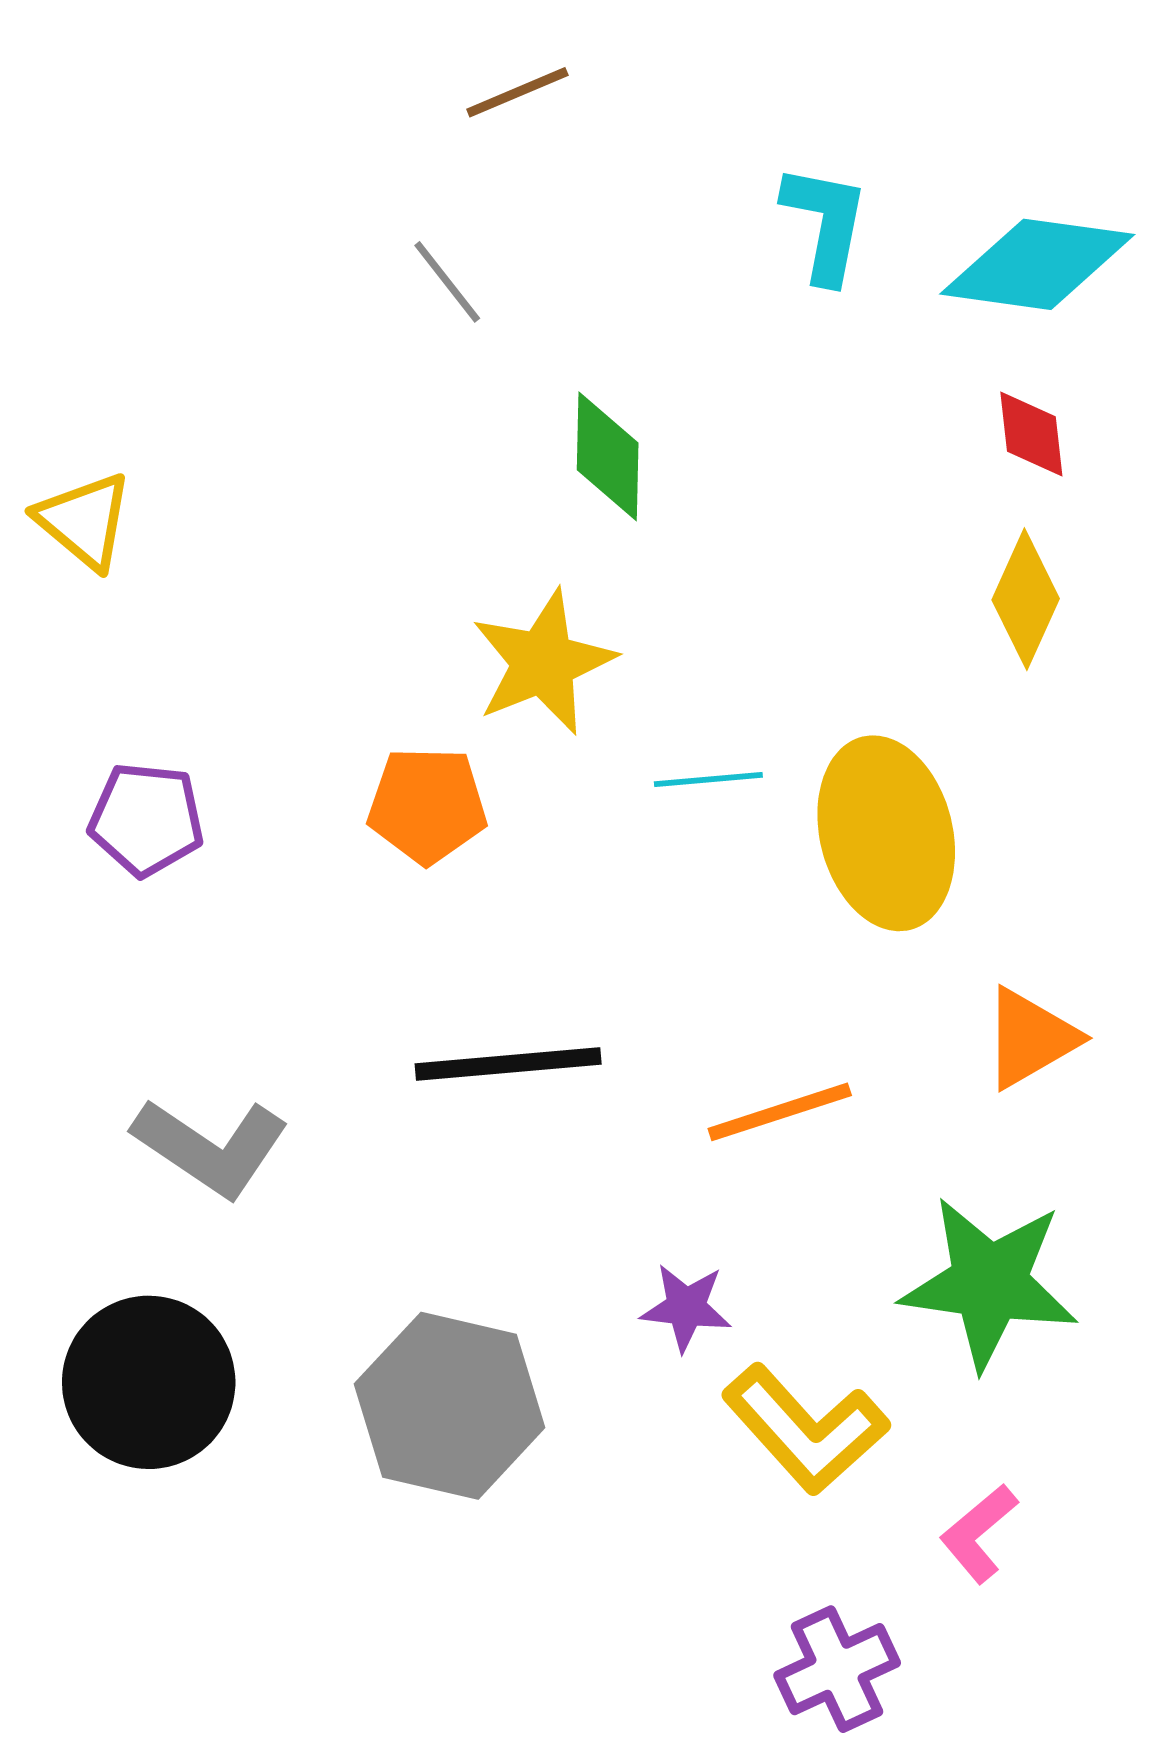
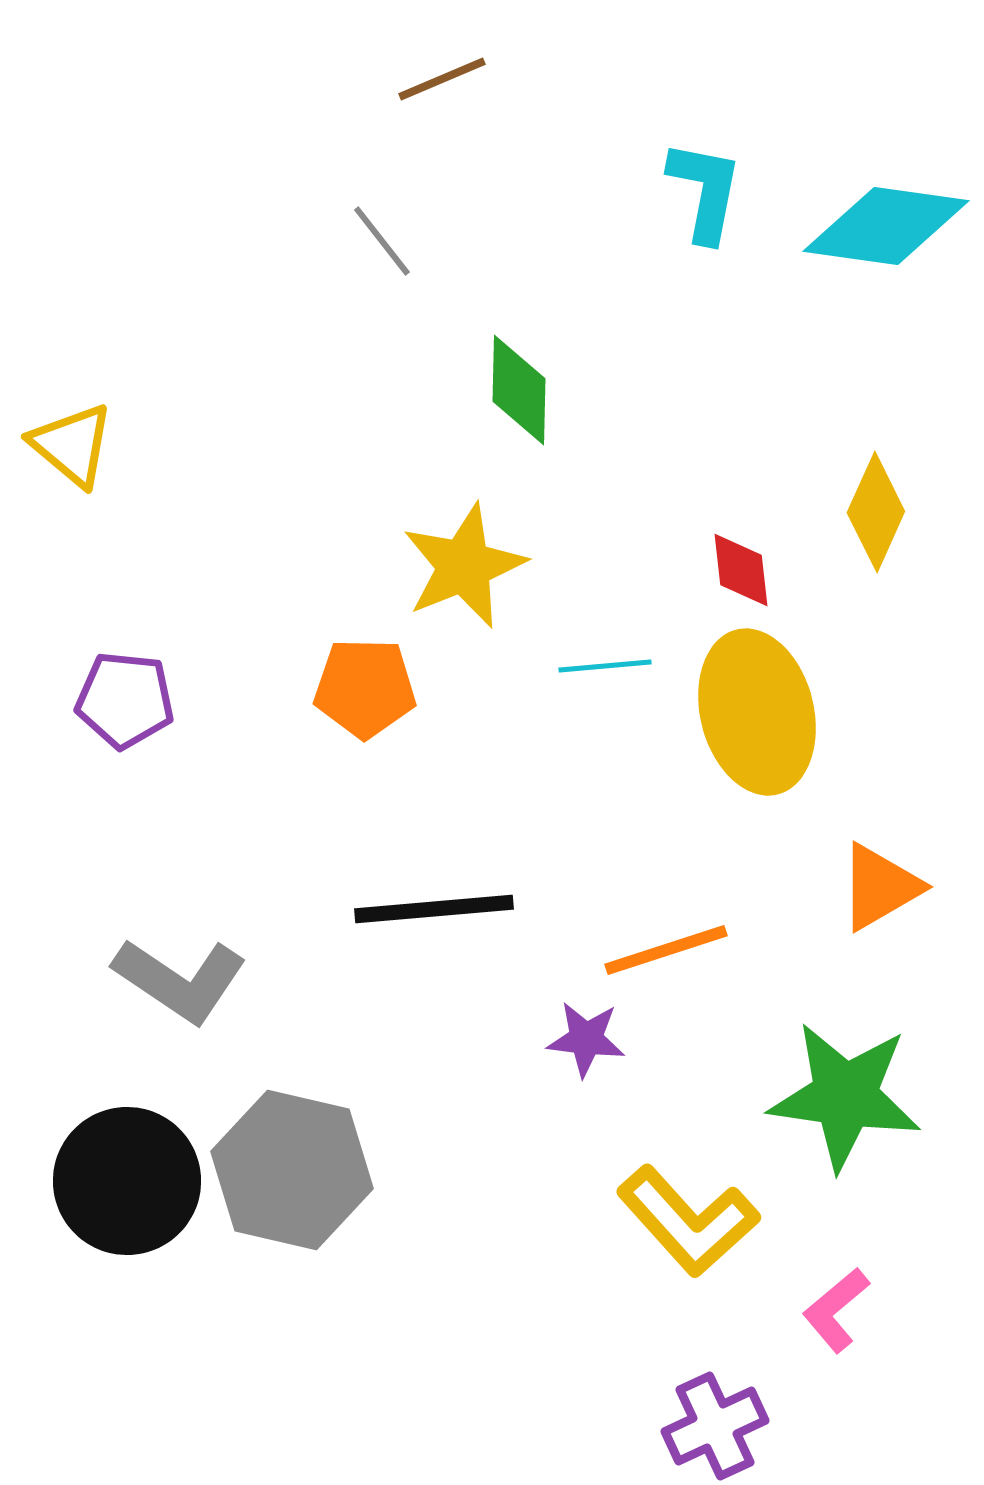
red diamond: (1031, 434) -> (741, 570), moved
purple star: (686, 1307) -> (586, 1039), moved
gray hexagon: (450, 1406) -> (292, 1170), moved

